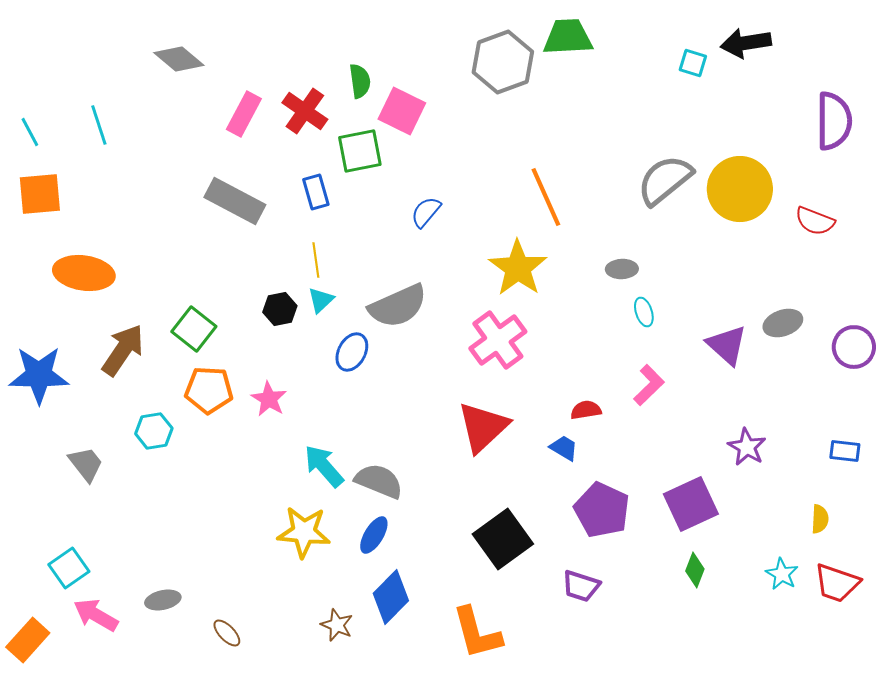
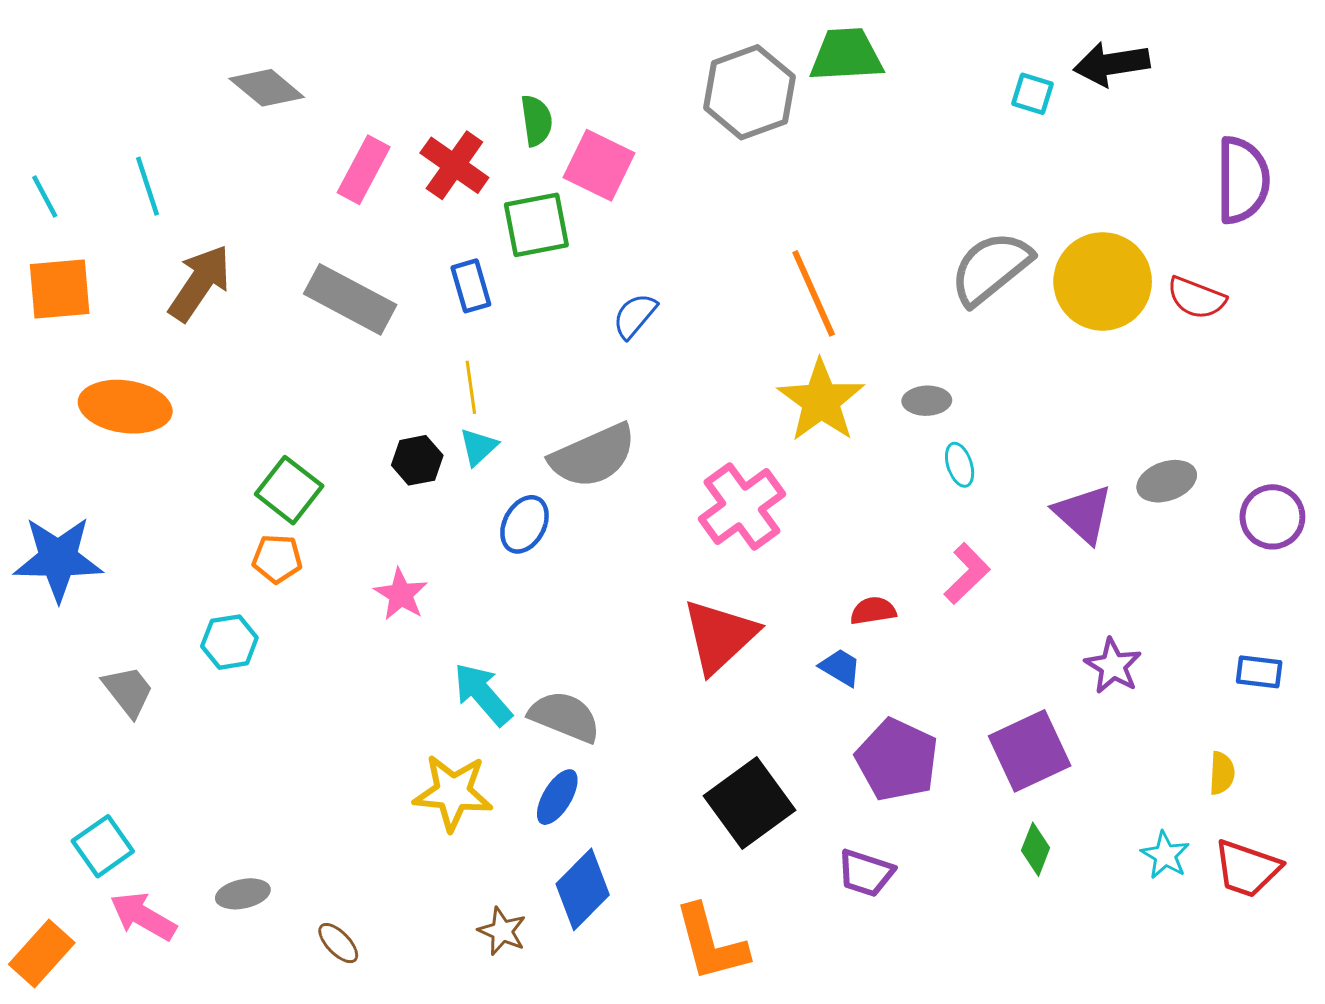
red semicircle: (815, 221) -> (1196, 298), moved
yellow star: (518, 268) -> (821, 401), moved
brown arrow: (123, 350) -> (200, 283), moved
orange pentagon: (209, 390) -> (277, 559), moved, size x0.7

